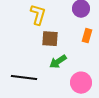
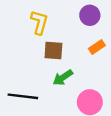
orange rectangle: (87, 36) -> (97, 47), turned 40

